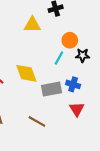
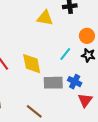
orange circle: (70, 40) -> (87, 36), moved
red triangle: (77, 109) -> (85, 100), moved

